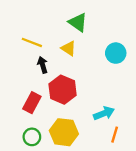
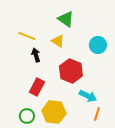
red hexagon: (63, 90) -> (71, 71), moved
red rectangle: (32, 103) -> (37, 87), moved
cyan arrow: (104, 113) -> (88, 96), turned 48

